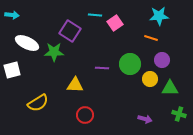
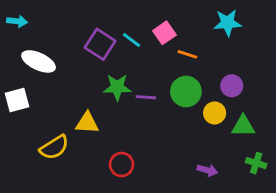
cyan line: (95, 15) -> (132, 40), moved, turned 32
orange line: (151, 38) -> (187, 54), moved
green star: (54, 52) -> (117, 87), moved
yellow triangle: (75, 85) -> (87, 123), moved

